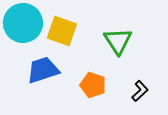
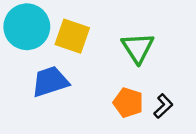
orange pentagon: (93, 85) -> (128, 103), moved

